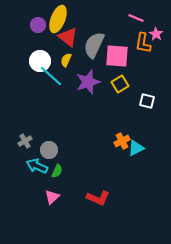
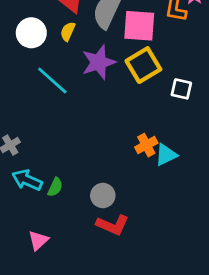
cyan line: (51, 76) -> (52, 81), moved
yellow square: (120, 84) -> (143, 65), size x1.4
gray circle: (49, 150) -> (103, 196), moved
pink triangle: (52, 197) -> (38, 240), moved

